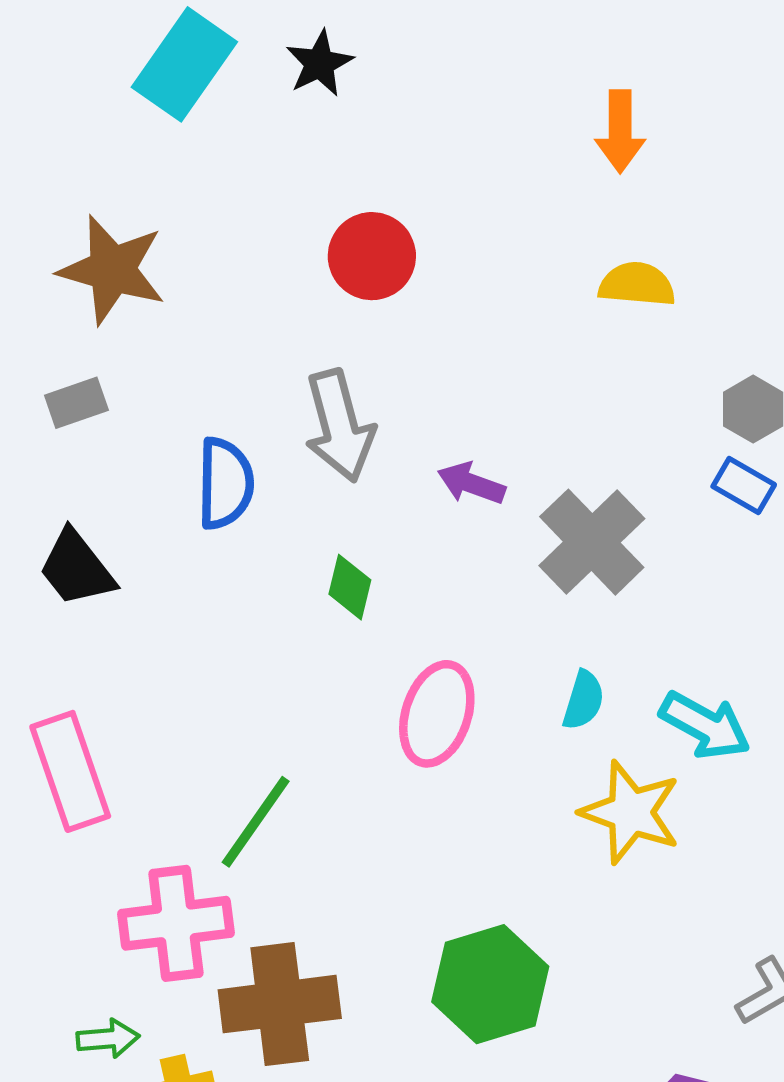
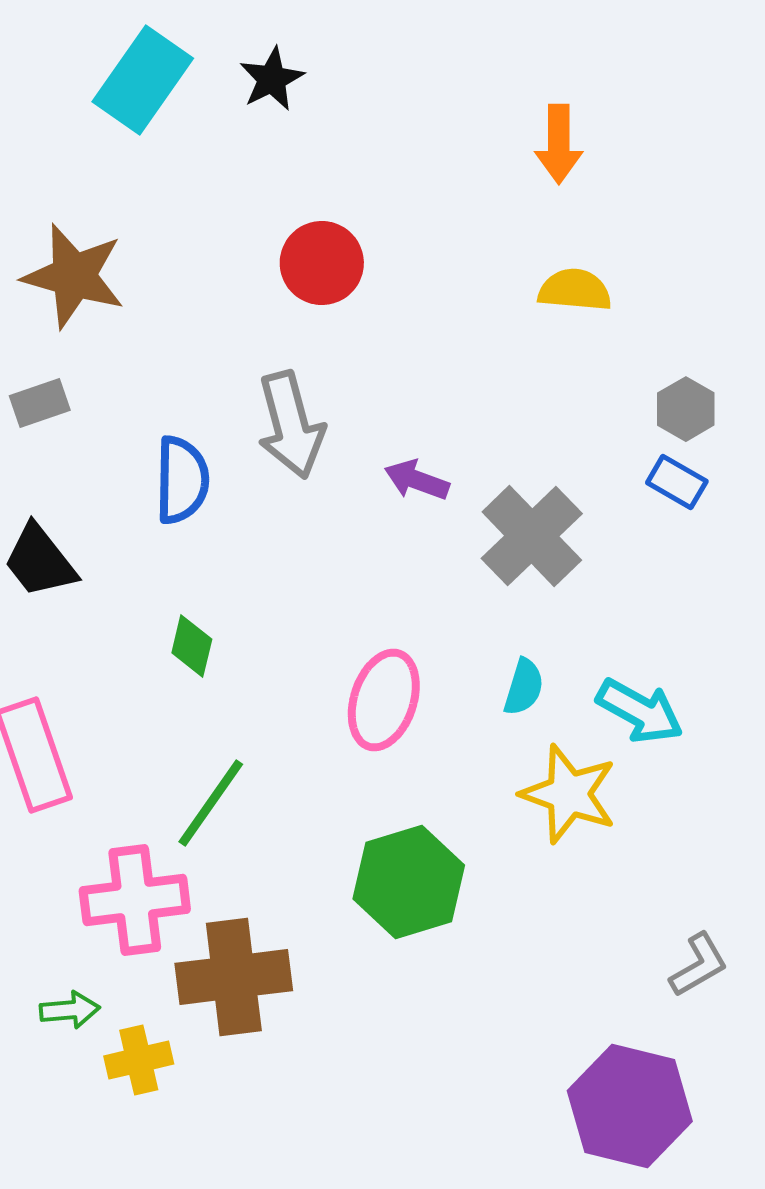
green diamond: (350, 587) -> (192, 646), moved
green hexagon: (490, 984) -> (409, 882), moved

